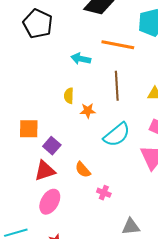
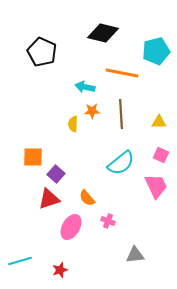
orange star: (88, 111) -> (92, 111), moved
pink ellipse: (50, 202) -> (71, 227), moved

